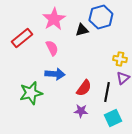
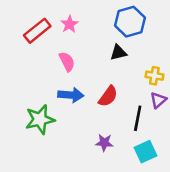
pink star: (54, 19) -> (69, 24), size x0.6
black triangle: (82, 30) -> (118, 53), moved
red rectangle: (22, 38) -> (37, 31), moved
red semicircle: (84, 88) -> (108, 96), moved

